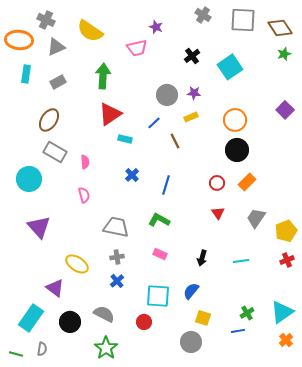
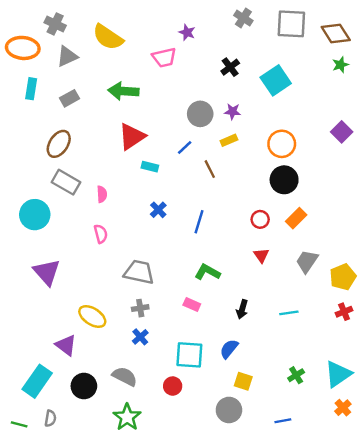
green arrow: (103, 76) -> (123, 91), turned -90
green L-shape: (159, 220) -> (207, 272), moved
blue line: (238, 331) -> (283, 421), moved

